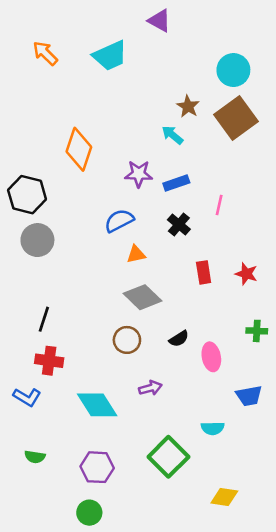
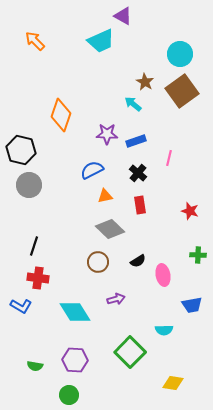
cyan trapezoid: (110, 56) -> (101, 41), moved
red rectangle: (204, 272) -> (140, 205), moved
green semicircle: (35, 457) -> (35, 366), moved

